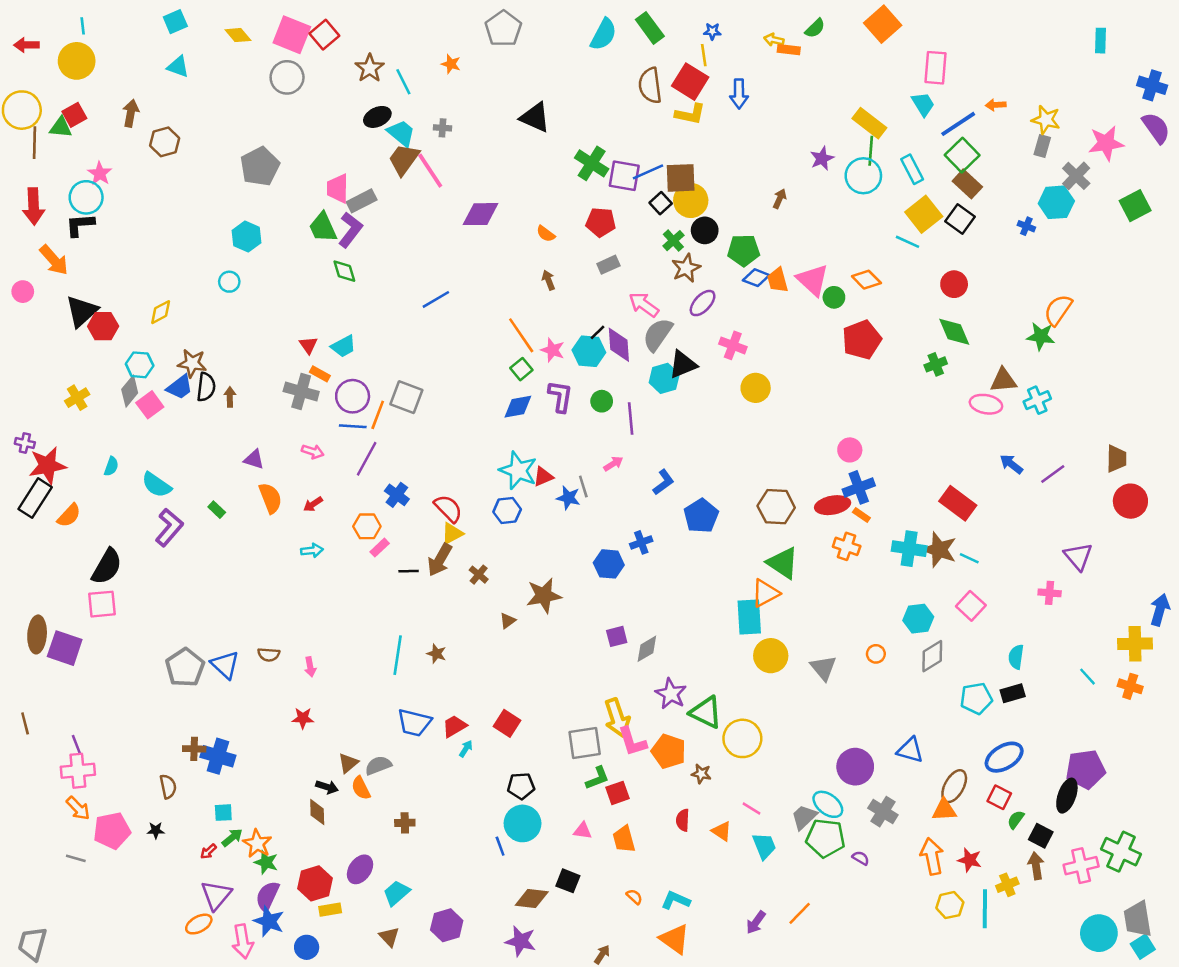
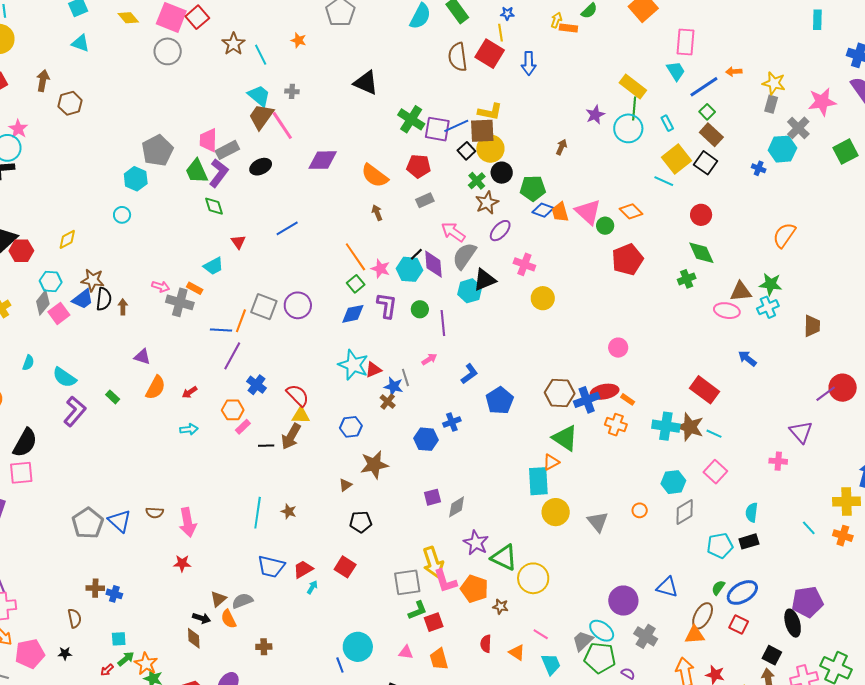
yellow arrow: (774, 40) -> (556, 20), turned 98
yellow L-shape: (690, 114) -> (490, 112), moved
black ellipse: (377, 117) -> (261, 167), moved
green square: (962, 155) -> (707, 112), size x0.6
gray pentagon: (260, 166) -> (157, 151), moved
cyan rectangle: (912, 169) -> (667, 123), size x0.7
orange semicircle: (546, 234) -> (375, 176), size x1.8
green star: (1041, 336) -> (771, 284), moved
red triangle: (308, 345) -> (238, 242), moved
purple circle: (353, 396) -> (298, 305), moved
pink arrow: (313, 452) -> (161, 287), moved
brown trapezoid: (1116, 459) -> (812, 326), moved
purple line: (1053, 474) -> (826, 394), moved
blue cross: (859, 487) -> (587, 400), moved
orange semicircle: (270, 498) -> (156, 388), turned 50
blue hexagon: (507, 511) -> (351, 427), moved
yellow triangle: (452, 533) -> (301, 415), turned 30
brown cross: (479, 575) -> (388, 402), moved
orange triangle: (765, 593) -> (551, 462), size x0.7
pink arrow: (310, 667) -> (188, 522), size x1.8
blue cross: (218, 756) -> (114, 594), size x0.6
black pentagon: (521, 786) -> (361, 522), moved
black ellipse: (1067, 796) -> (793, 623), turned -36
green semicircle: (1016, 820) -> (718, 588), moved

